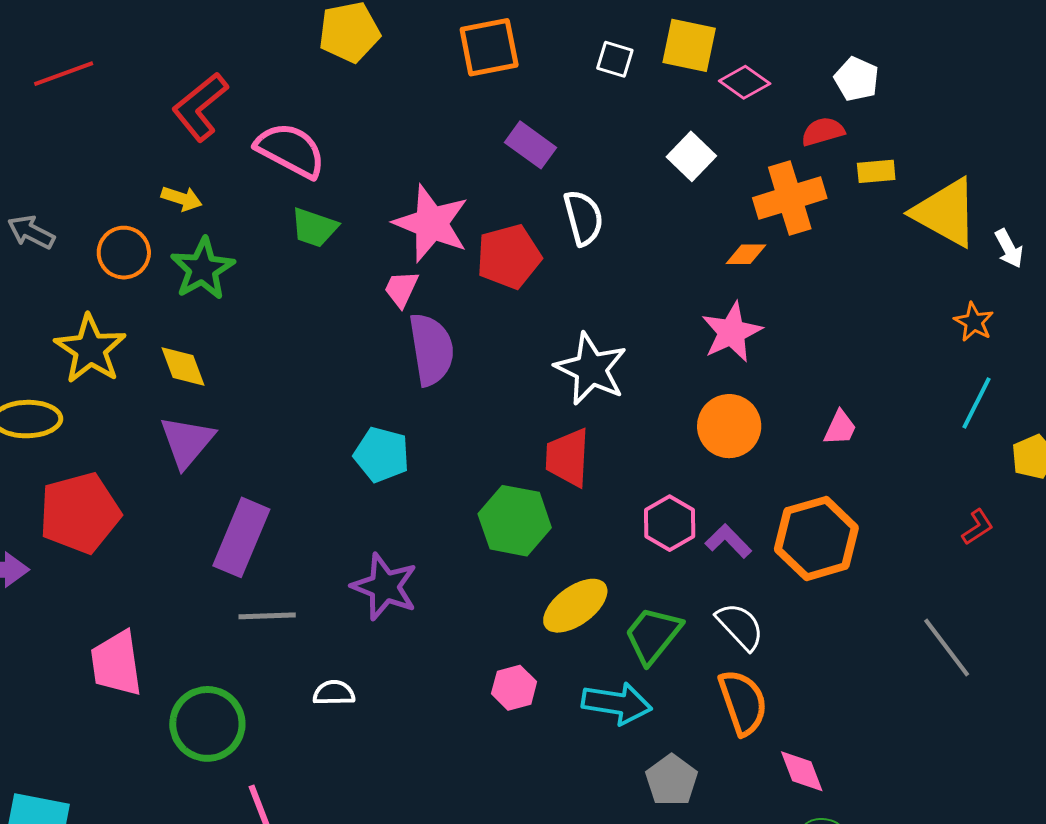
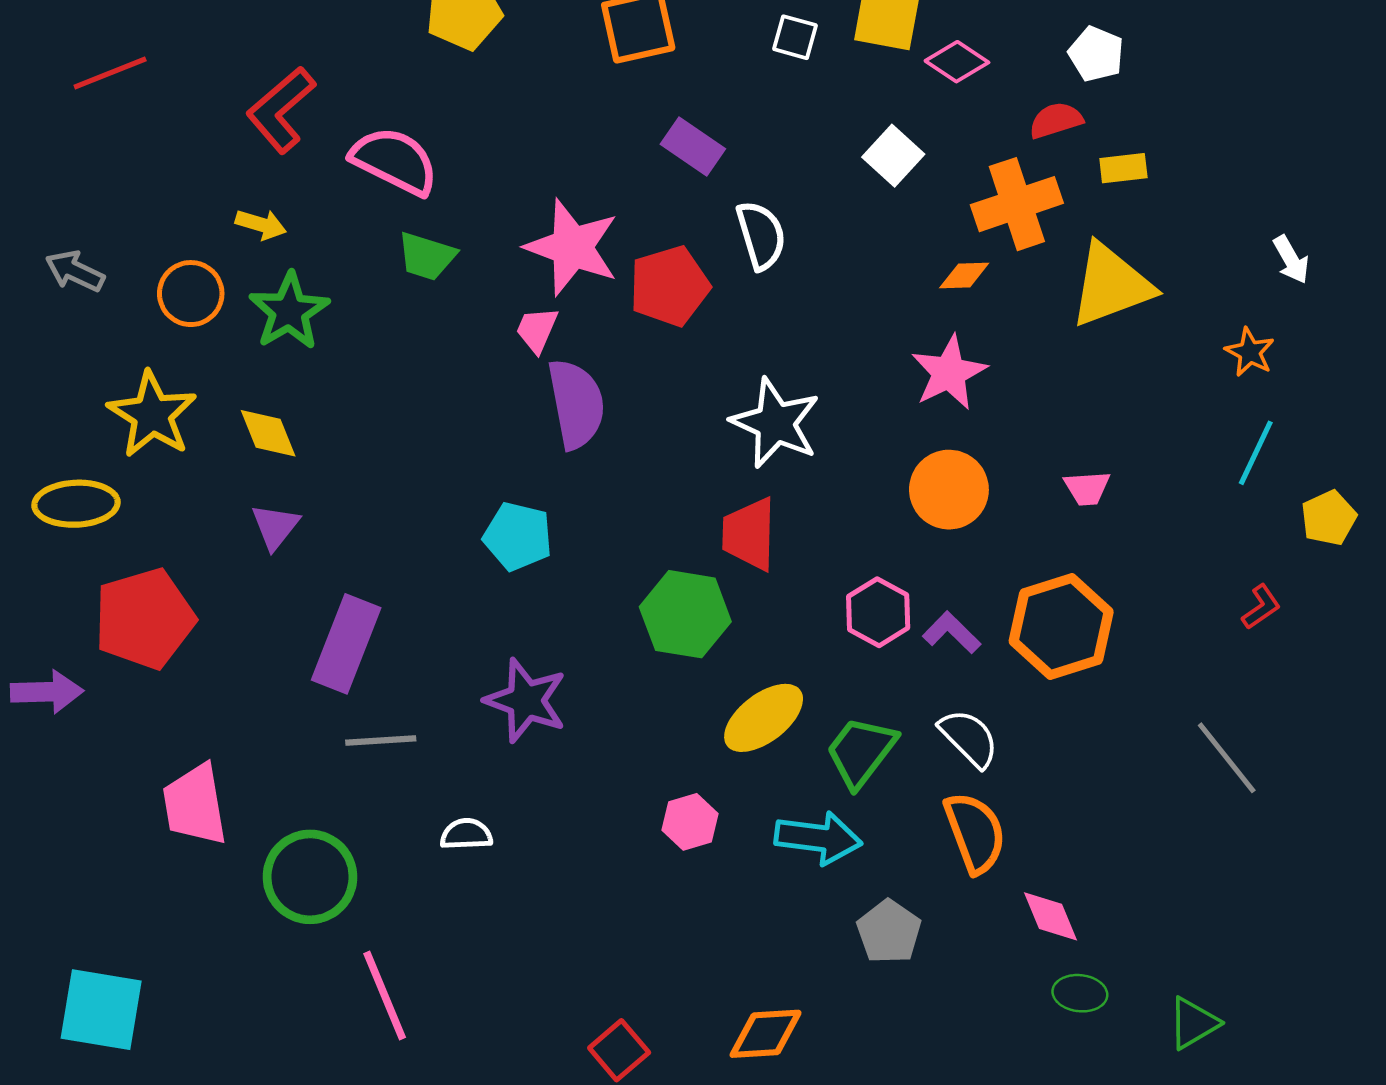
yellow triangle: (946, 212) -> (1111, 285), moved, turned -48
pink trapezoid: (840, 428) -> (1087, 488), turned 63
purple triangle: (187, 442) -> (275, 526), size x0.7

